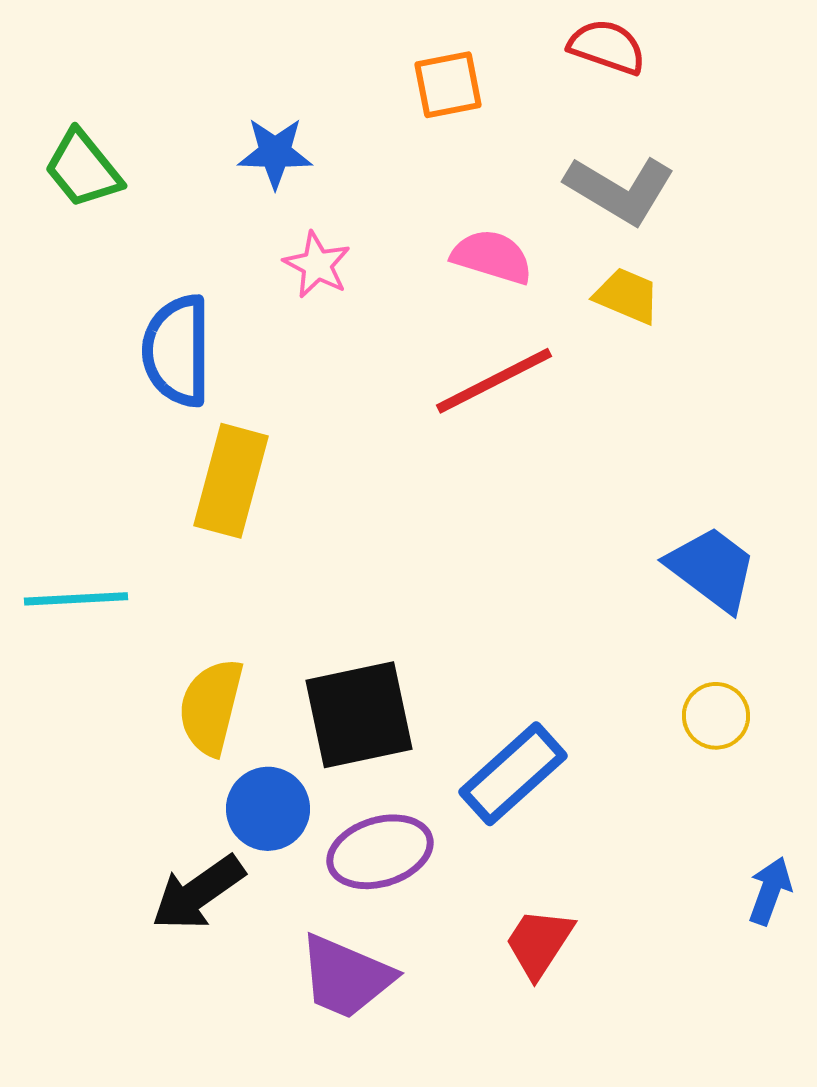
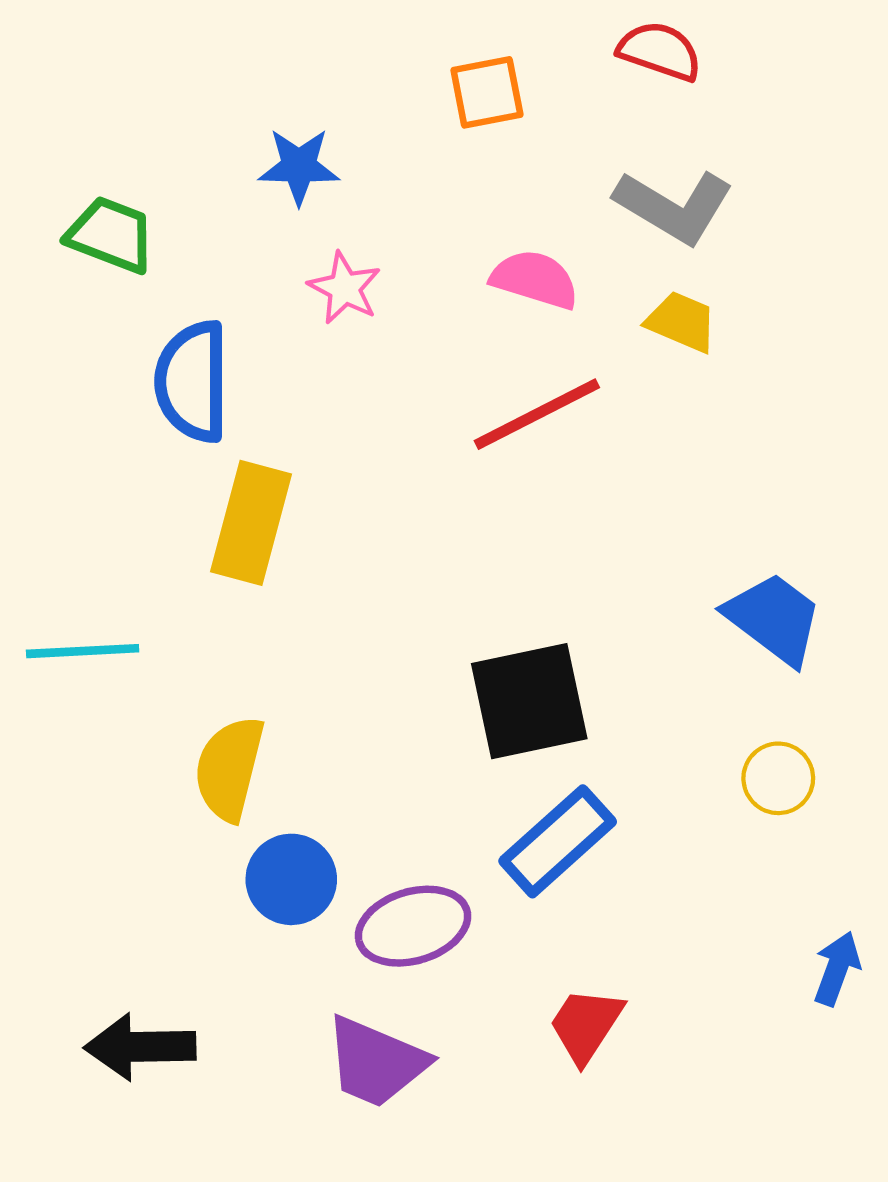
green trapezoid: (83, 169) -> (111, 235), moved, turned 150
black square: (359, 715) -> (529, 701), moved
black arrow: (198, 893) -> (140, 1047), moved, turned 34

